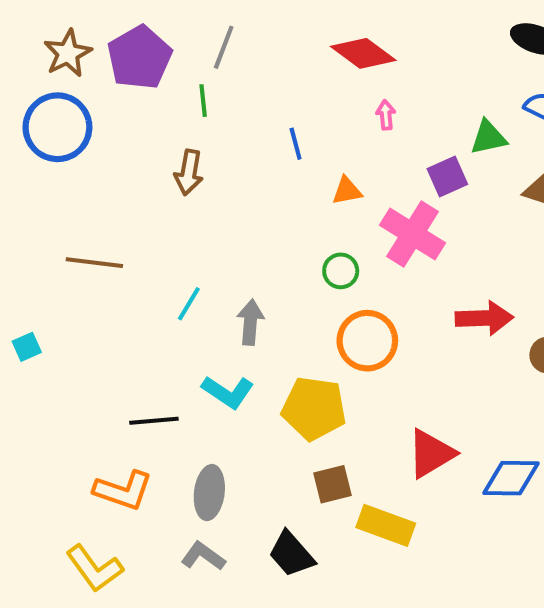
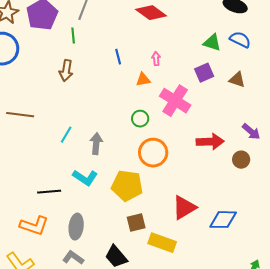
pink arrow: (386, 115) -> (156, 59), moved
green triangle: (488, 138) -> (212, 43), moved, turned 30
purple square: (447, 176) -> (204, 73), moved

